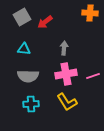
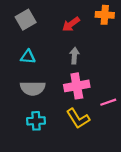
red arrow: (45, 22) -> (71, 24), moved
pink line: (93, 76) -> (108, 102), moved

